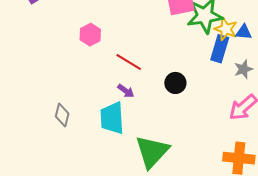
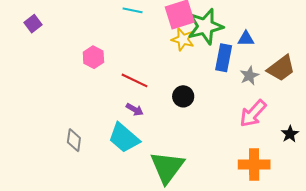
yellow star: (226, 29) -> (183, 39), moved
cyan trapezoid: (112, 118) -> (124, 138), turned -40

